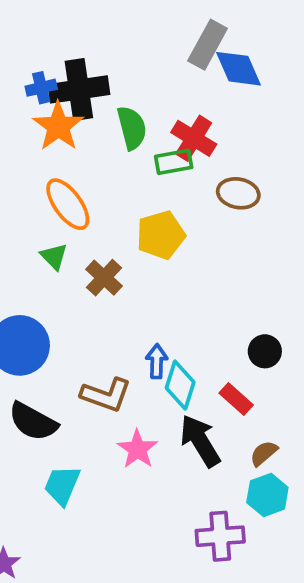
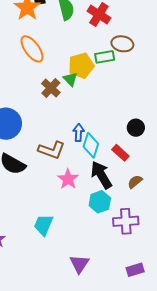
green rectangle: (174, 162) -> (105, 57), moved
green triangle: (54, 256) -> (70, 79), moved
cyan trapezoid: (62, 485) -> (43, 225), moved
cyan hexagon: (267, 495) -> (100, 202), moved
purple cross: (220, 536) -> (126, 221), moved

